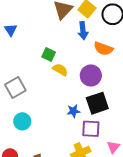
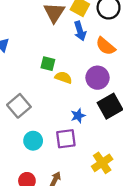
orange semicircle: (103, 49) -> (106, 46), turned 30
blue star: (73, 111) -> (78, 116), moved
purple square: (91, 129) -> (66, 139), moved

